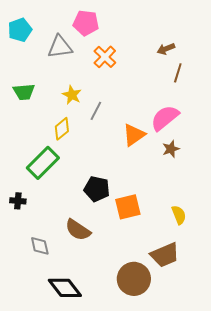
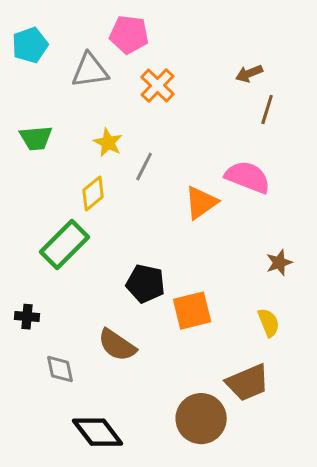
pink semicircle: (165, 118) -> (248, 177), turned 60
brown star: (171, 149) -> (279, 263), moved
black cross: (18, 201) -> (27, 317), moved

